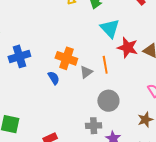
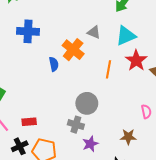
cyan triangle: (110, 28) -> (126, 36), turned 30
gray triangle: (86, 72) -> (94, 32), moved, turned 40
gray circle: (108, 101) -> (87, 103), moved

